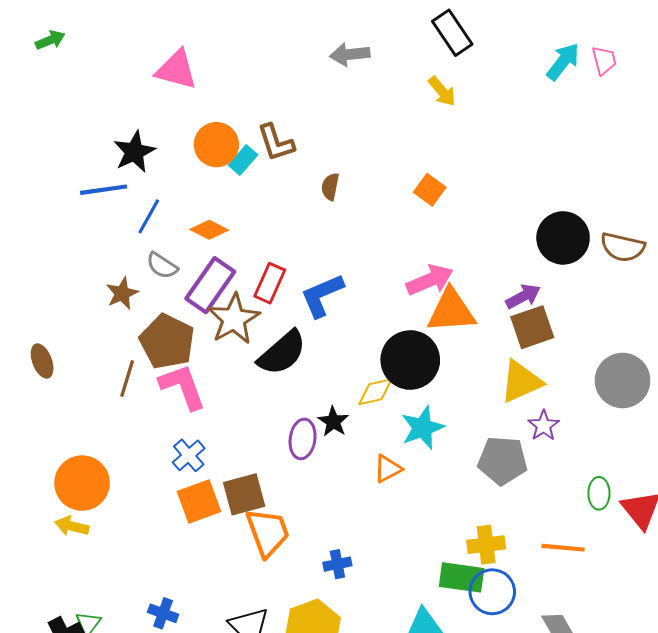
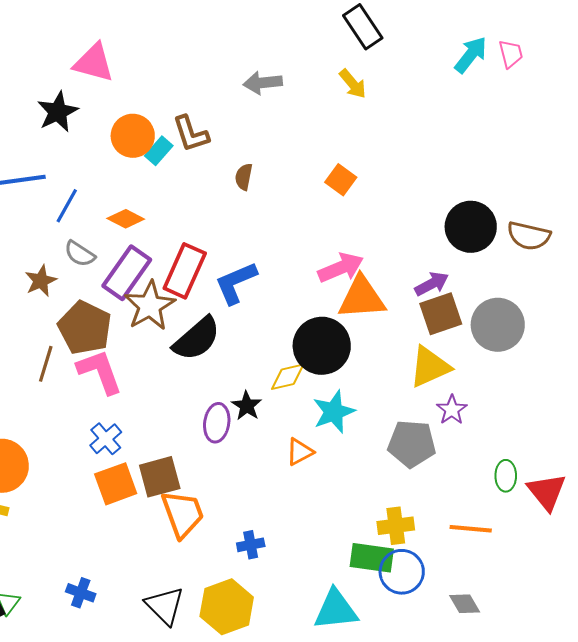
gray arrow: (350, 54) -> (263, 83), moved
black star: (134, 152) -> (58, 112), moved
red rectangle: (270, 283) -> (185, 271), size x1.4
gray circle: (623, 380) -> (498, 325), moved

